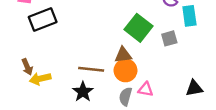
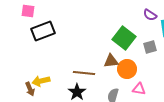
brown arrow: (27, 67) -> (30, 89), moved
orange circle: (125, 70) -> (127, 69), moved
pink triangle: (146, 89) -> (139, 89), moved

